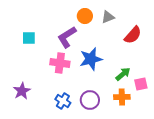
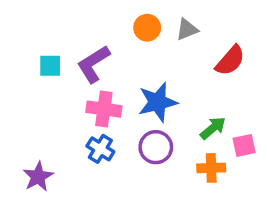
purple L-shape: (67, 37) -> (93, 64), moved
purple star: (22, 91) -> (38, 177), moved
purple circle: (90, 100) -> (156, 147), moved
blue cross: (63, 101) -> (100, 149), moved

